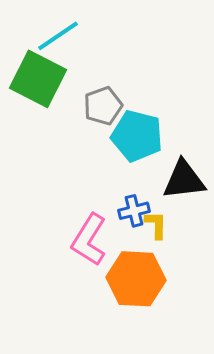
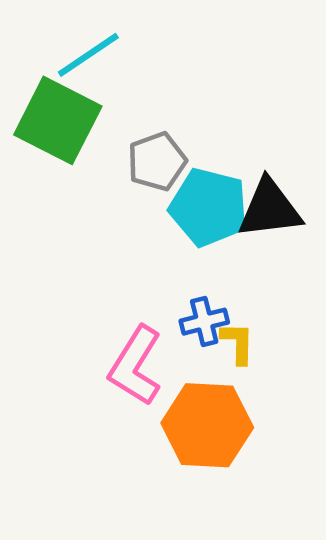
black triangle: (184, 180) -> (270, 209), moved

